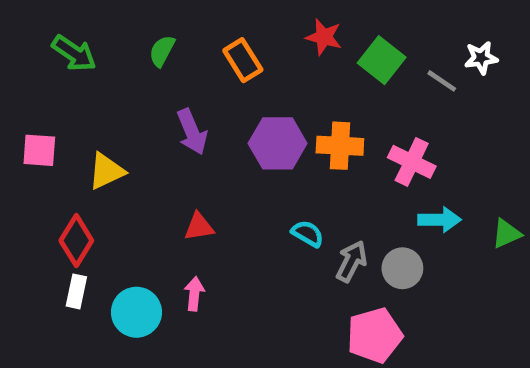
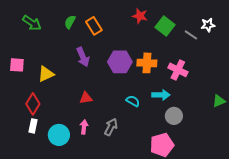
orange rectangle: (243, 60) -> (94, 26), moved
cyan arrow: (439, 220) -> (161, 95), moved
gray arrow: (352, 261) -> (111, 127), moved

